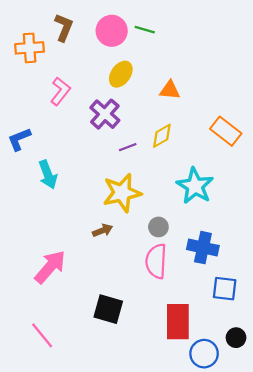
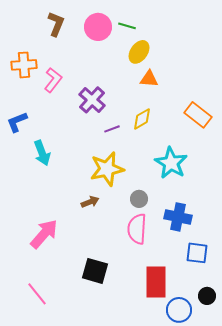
orange cross: (30, 48) -> (24, 65), moved
yellow ellipse: (121, 74) -> (139, 52), moved

